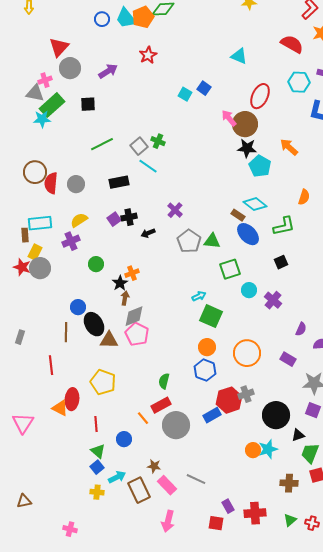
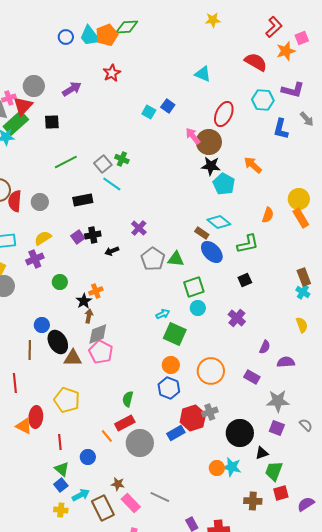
red triangle: (59, 47) -> (23, 106), moved
cyan circle: (249, 290) -> (198, 308), moved
cyan star: (268, 449) -> (232, 467), turned 30

